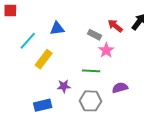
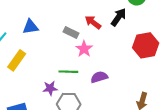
purple star: (64, 86) -> (50, 88), moved
purple semicircle: (120, 88) -> (99, 77), moved

